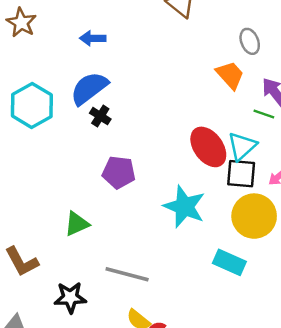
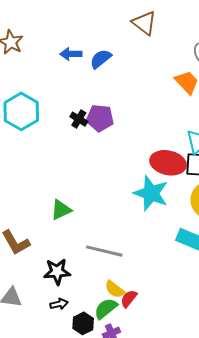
blue semicircle: (89, 88) -> (101, 59), moved, size x0.7
red ellipse: (208, 147) -> (168, 163), moved, turned -40
purple pentagon: (119, 172) -> (100, 118), moved

